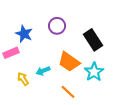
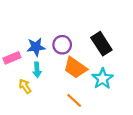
purple circle: (57, 26) -> (62, 45), moved
blue star: (24, 34) -> (36, 47), moved, turned -30
cyan arrow: (43, 71) -> (37, 70), moved, turned -72

